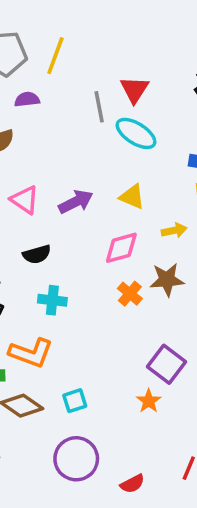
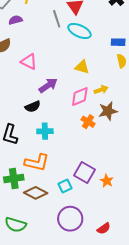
pink triangle: (25, 200) -> (29, 62), moved
purple arrow: (76, 202) -> (48, 85), moved
yellow arrow: (174, 230) -> (101, 90), moved
purple square: (166, 364) -> (84, 173), moved

